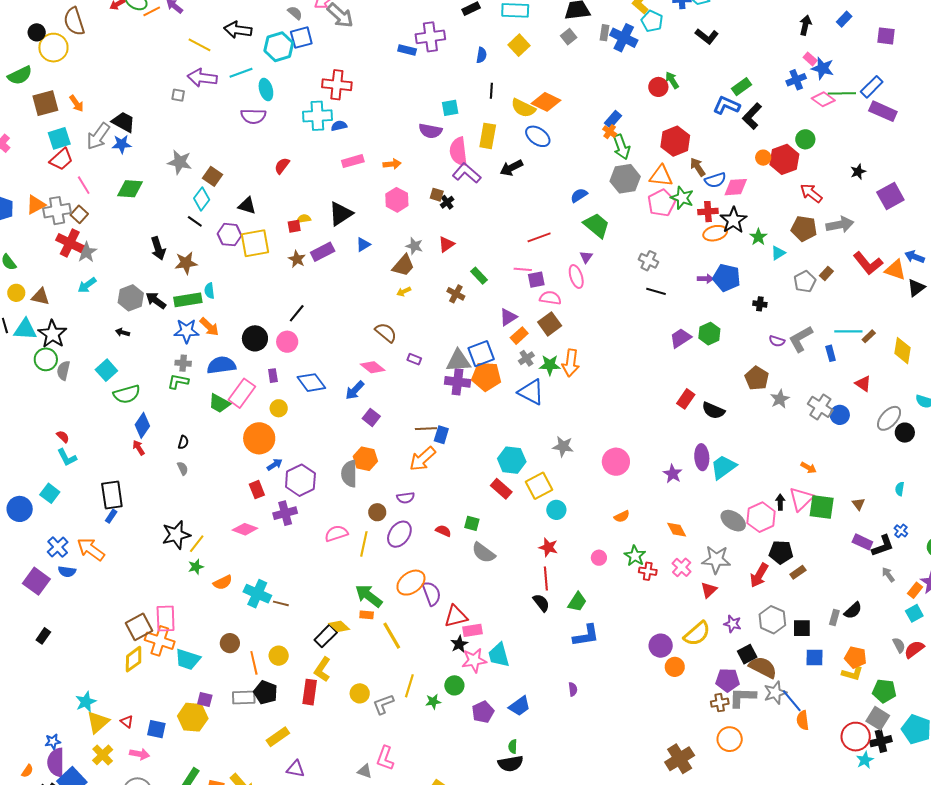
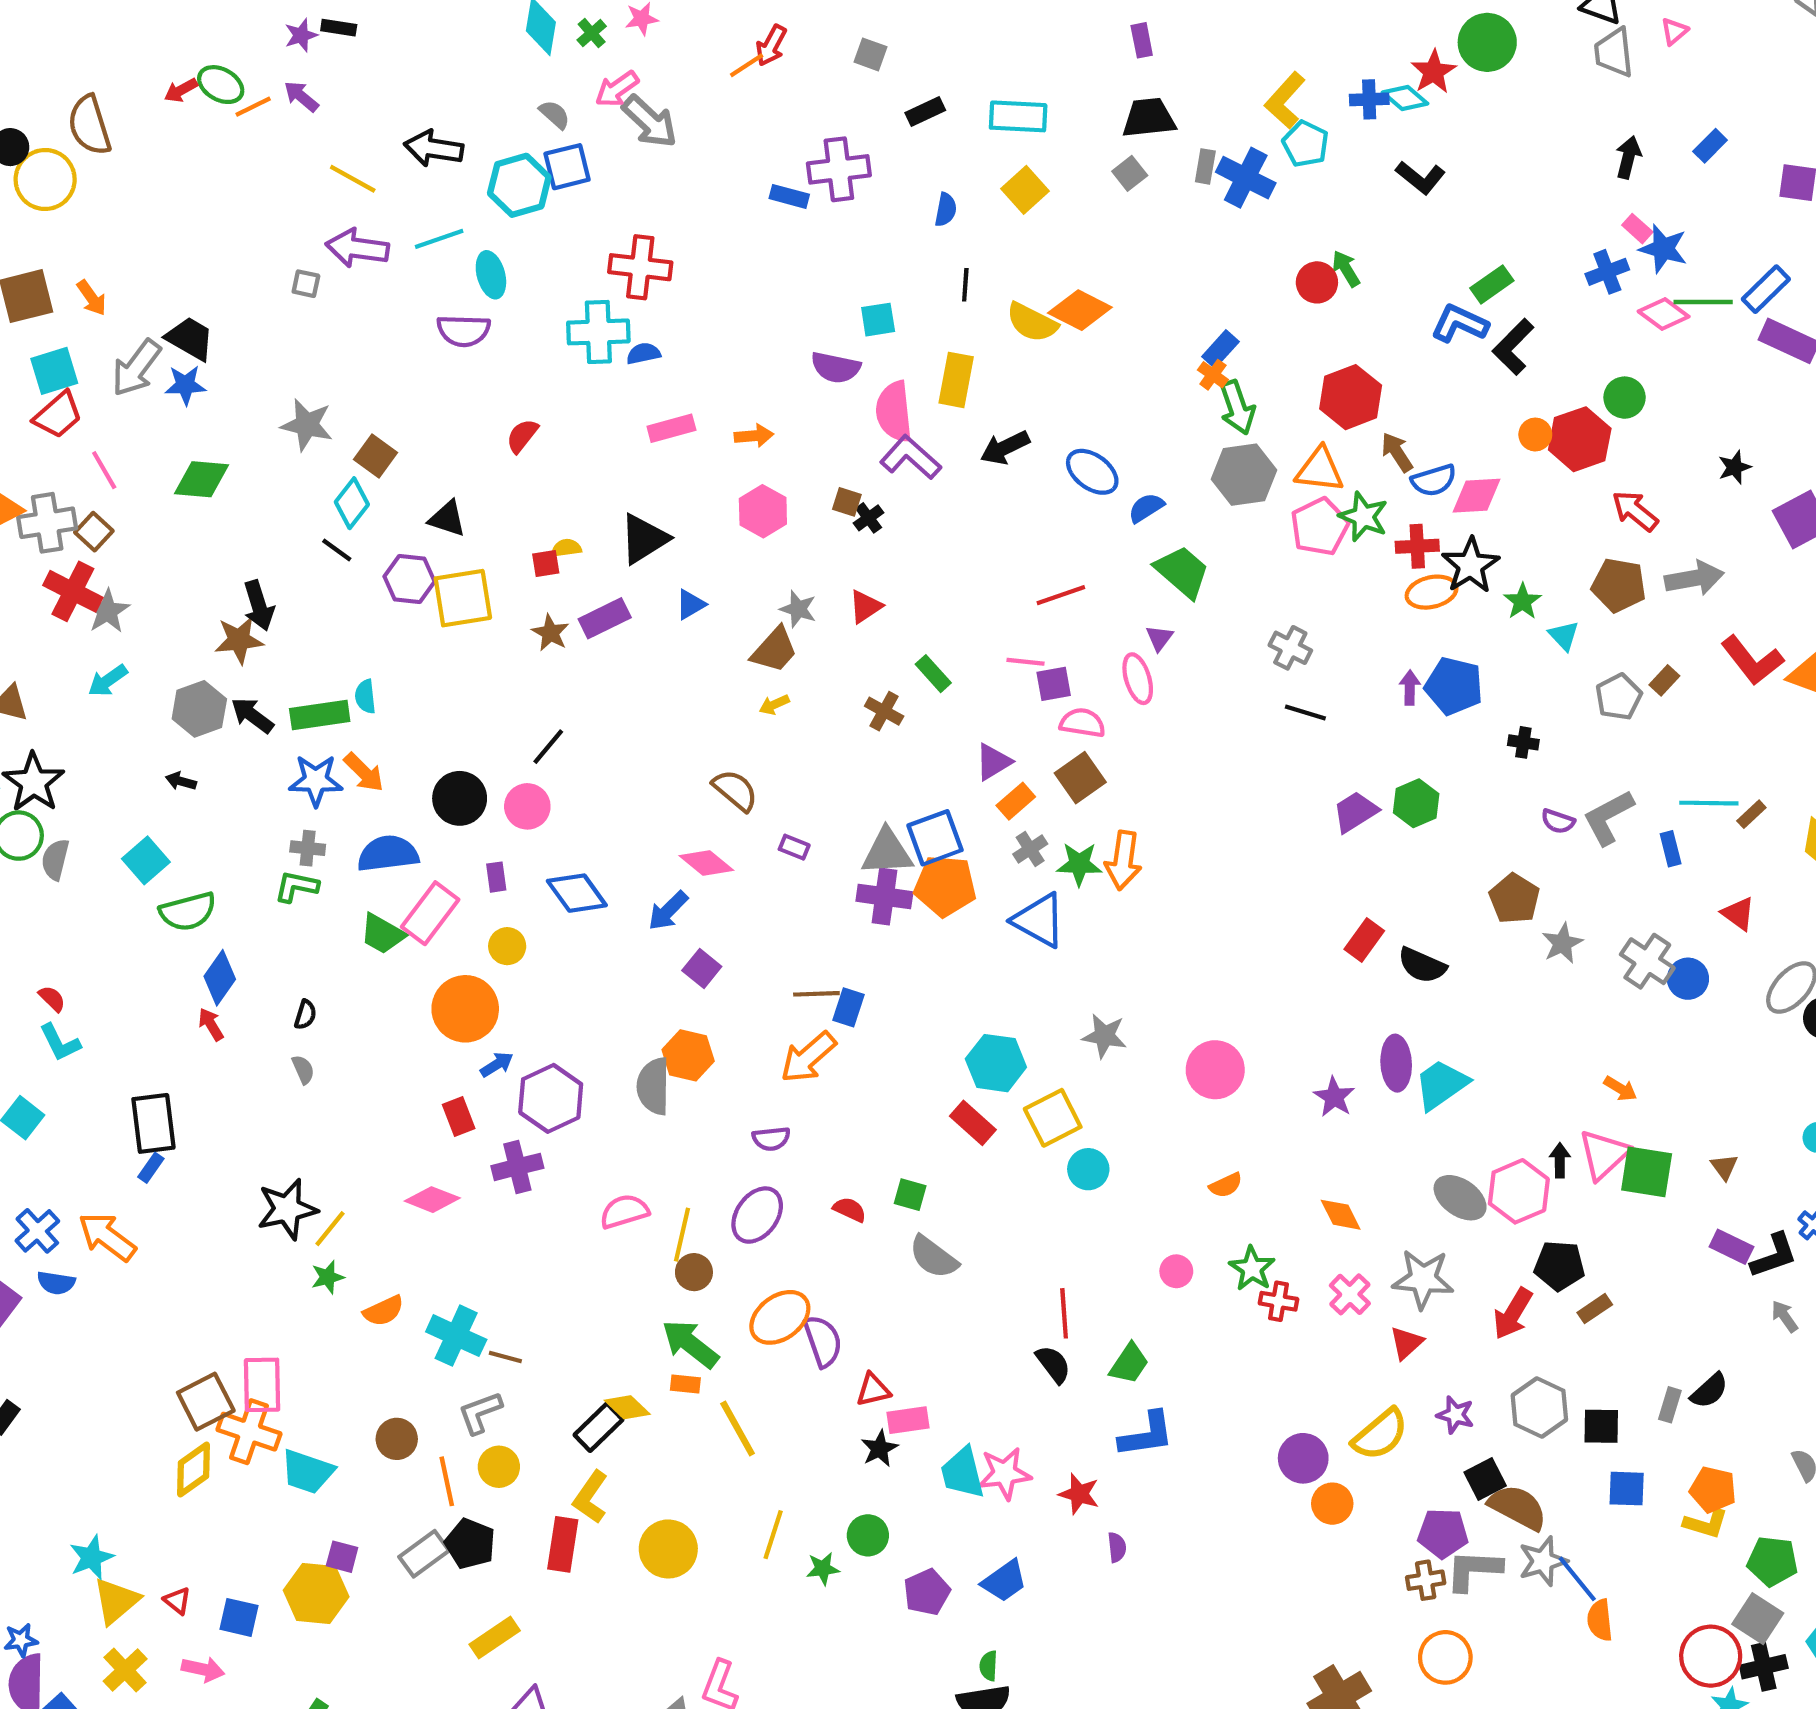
blue ellipse: (538, 136) -> (1092, 472), moved
cyan triangle: (778, 253) -> (1564, 636), turned -42
brown star: (186, 263) -> (239, 640), moved
purple arrow: (705, 279) -> (1410, 688), turned -91
brown circle: (377, 512) -> (694, 1272), moved
red star: (548, 547) -> (1079, 1494), moved
red triangle: (456, 616) -> (873, 1390), size x0.7
pink star: (474, 660) -> (1005, 1473), moved
yellow circle: (360, 693) -> (668, 1549), size x1.4
gray rectangle: (244, 697) -> (424, 1554), turned -35
gray L-shape: (383, 704) -> (480, 1413), moved

